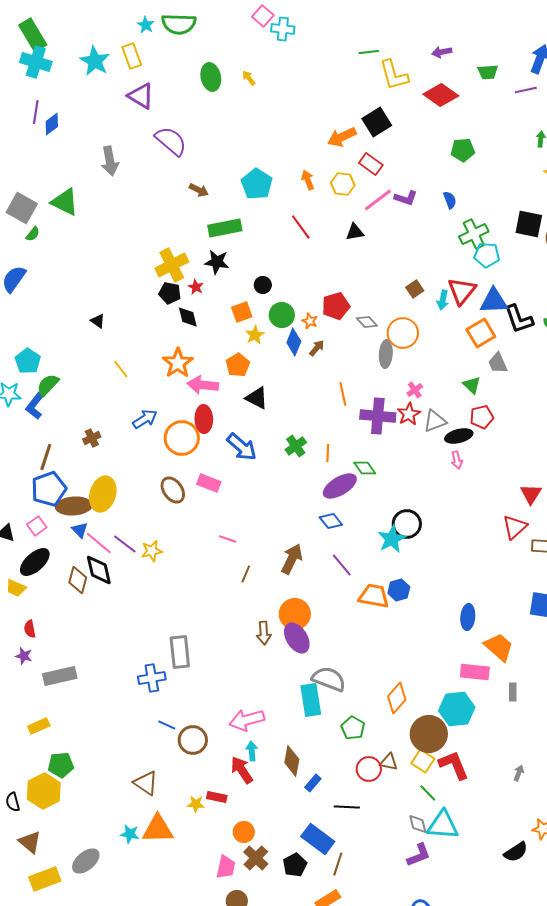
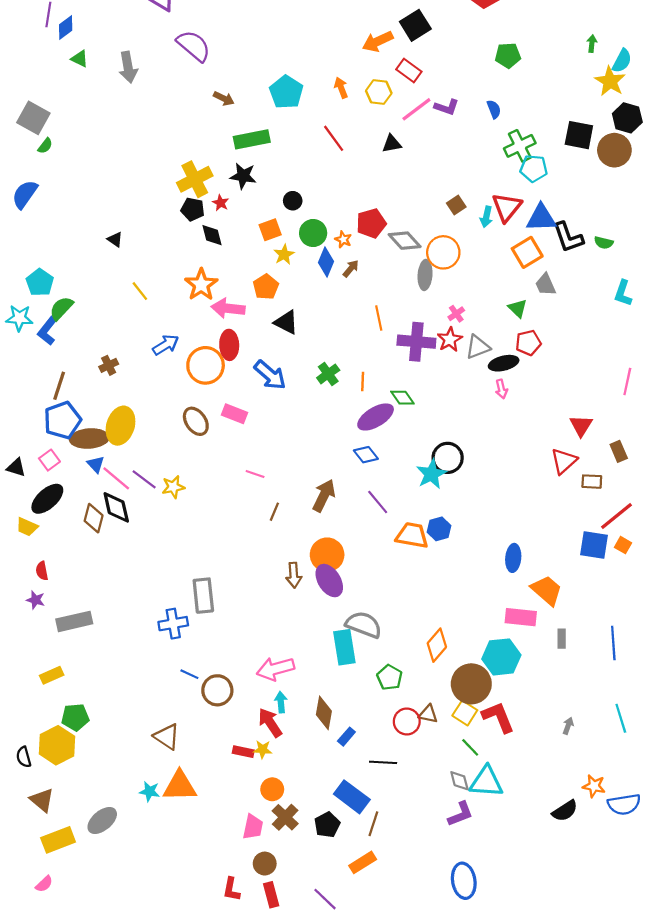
green triangle: (65, 202) -> (80, 59), moved, size x0.6
gray diamond: (367, 322) -> (405, 241), size x1.4
yellow star: (196, 804) -> (263, 749), moved

